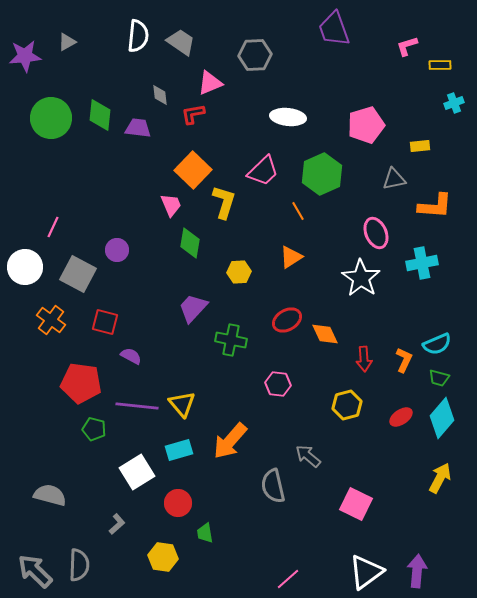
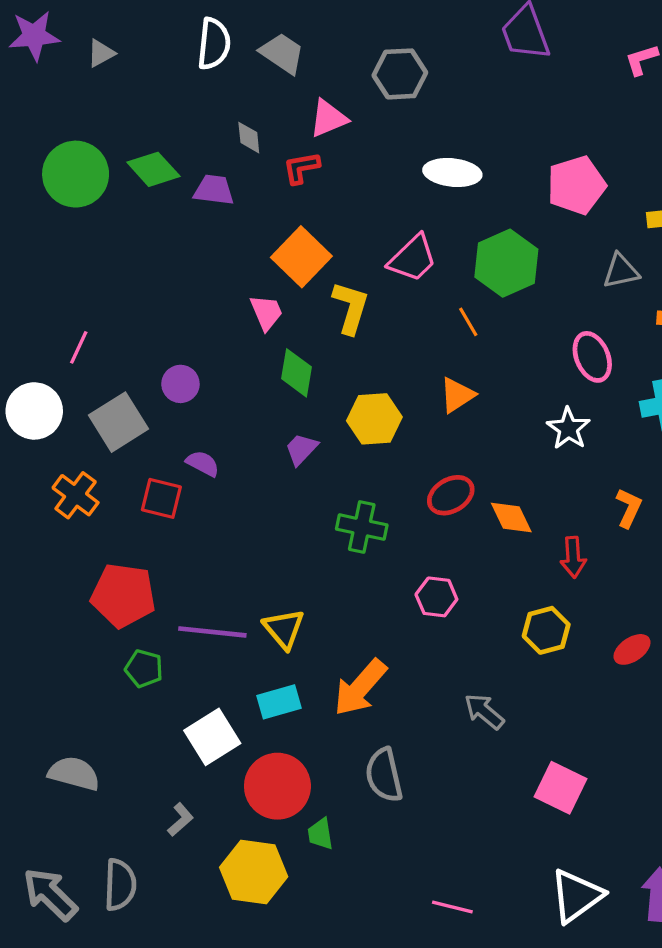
purple star: (25, 56) -> (34, 36), moved
green diamond: (100, 115) -> (153, 169), turned -48
yellow hexagon: (239, 272) -> (374, 419), size x1.4
gray square: (78, 274) -> (118, 422), turned 30
white star: (361, 278) -> (568, 428), size x0.7
purple trapezoid: (193, 308) -> (301, 449), moved, size x0.7
purple semicircle: (131, 356) -> (203, 463), moved
orange L-shape: (404, 360) -> (629, 508), moved
gray semicircle: (273, 486) -> (384, 775), moved
red circle: (178, 503) -> (277, 786), size x1.5
yellow hexagon: (163, 557) -> (254, 872), size x1.4
pink line: (288, 579) -> (452, 907), turned 55

